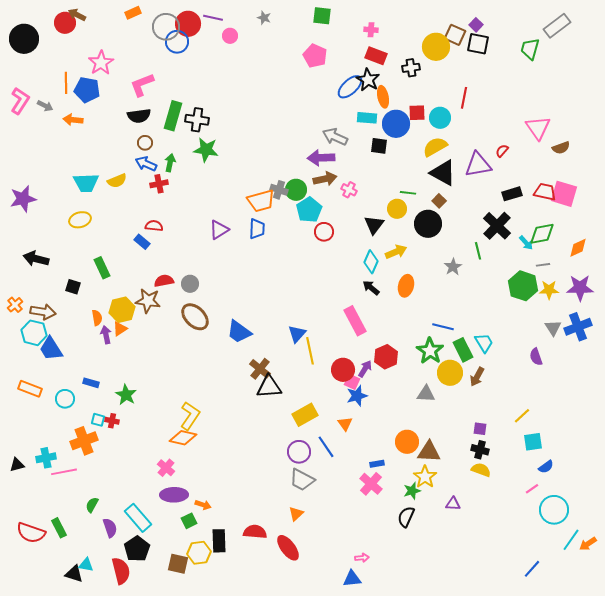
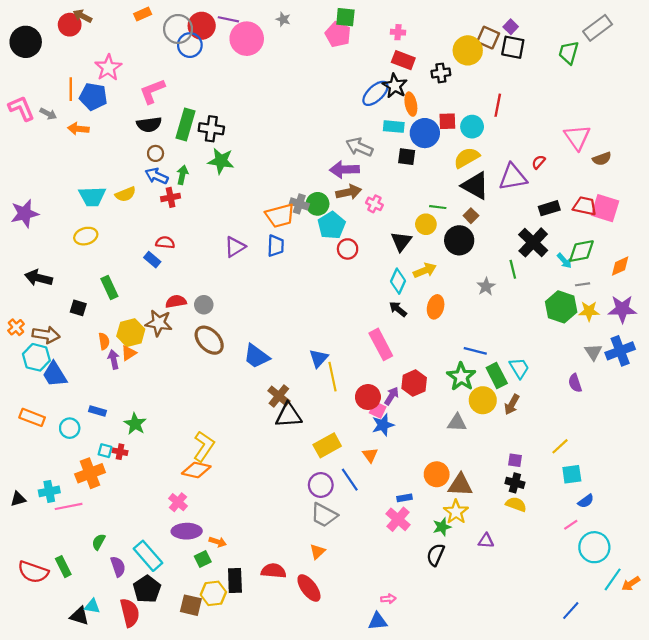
pink circle: (230, 36) -> (247, 39), size x2.0
pink pentagon: (315, 56) -> (338, 34), moved
pink L-shape: (20, 101) -> (21, 108), turned -56

